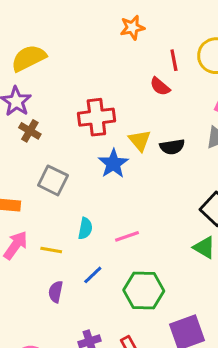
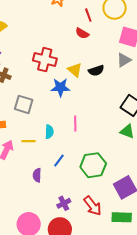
red cross: (96, 117) -> (45, 60), turned 30
blue star: (113, 164) -> (60, 87), turned -30
pink line: (127, 236) -> (75, 123), moved, turned -63
yellow line: (51, 250) -> (29, 141), moved

